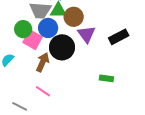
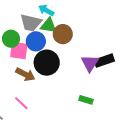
purple triangle: (86, 34) -> (90, 63), moved
pink square: (33, 40) -> (19, 51), turned -30
brown arrow: (43, 62) -> (25, 74), turned 84

